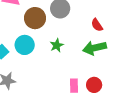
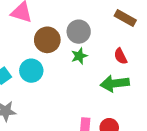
green star: (57, 45) -> (79, 56), moved

